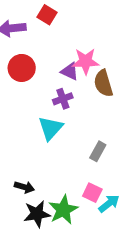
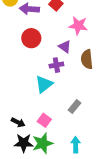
pink star: (86, 61) -> (78, 26), moved
pink square: (92, 193) -> (44, 120), moved
cyan arrow: (109, 204) -> (76, 145), turned -63

